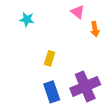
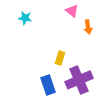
yellow rectangle: (50, 58) -> (60, 58), moved

